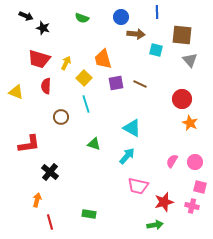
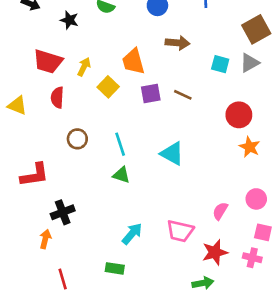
black star: (43, 28) -> (69, 20), moved
brown arrow: (136, 34) -> (177, 43), moved
brown square: (182, 35) -> (256, 29), moved, turned -35
cyan square: (156, 50) -> (220, 64), moved
gray triangle: (190, 60) -> (250, 63), turned 42
cyan line: (86, 104) -> (120, 144), moved
cyan arrow: (127, 156) -> (132, 234), moved
pink semicircle: (172, 161) -> (220, 211), moved
black cross: (50, 172) -> (63, 212), turned 30
orange arrow: (37, 200) -> (45, 239), moved

